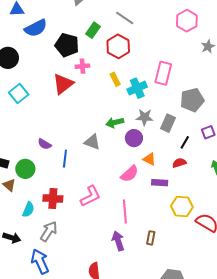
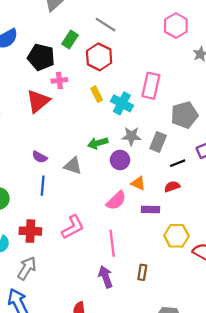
cyan cross: (137, 88) -> (122, 103), turned -36
black line: (185, 142) -> (178, 163), turned 40
purple semicircle: (45, 144) -> (40, 157), moved

